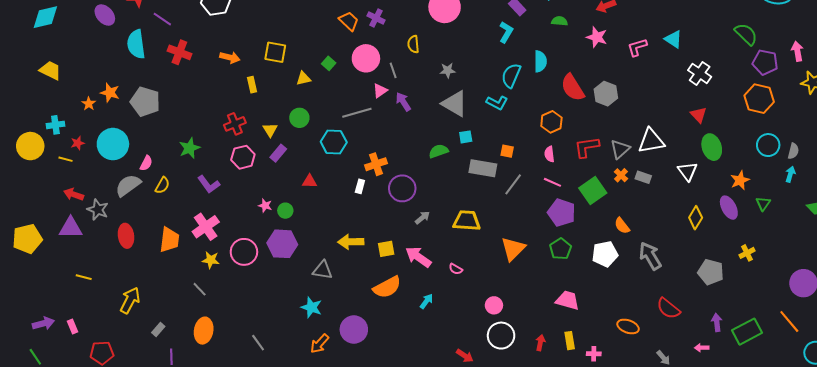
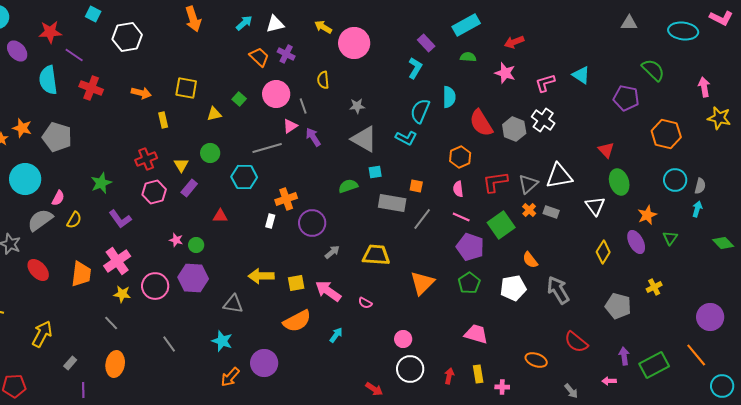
purple pentagon: (765, 62) -> (626, 98), moved
white cross: (700, 73) -> (543, 120), moved
red ellipse: (126, 236) -> (38, 270), turned -35
gray line: (258, 343) -> (169, 344), moved

